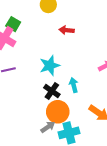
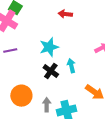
orange circle: (58, 112) -> (21, 96), moved
gray arrow: (48, 127) -> (47, 105), turned -56

